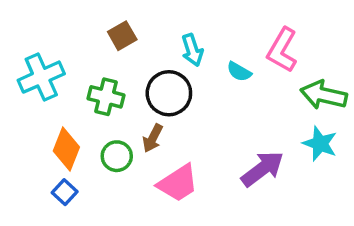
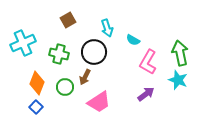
pink L-shape: (282, 50) -> (148, 62), moved
green arrow: (324, 95) -> (180, 53), turned 65
purple arrow: (262, 169) -> (146, 94), size x0.7

